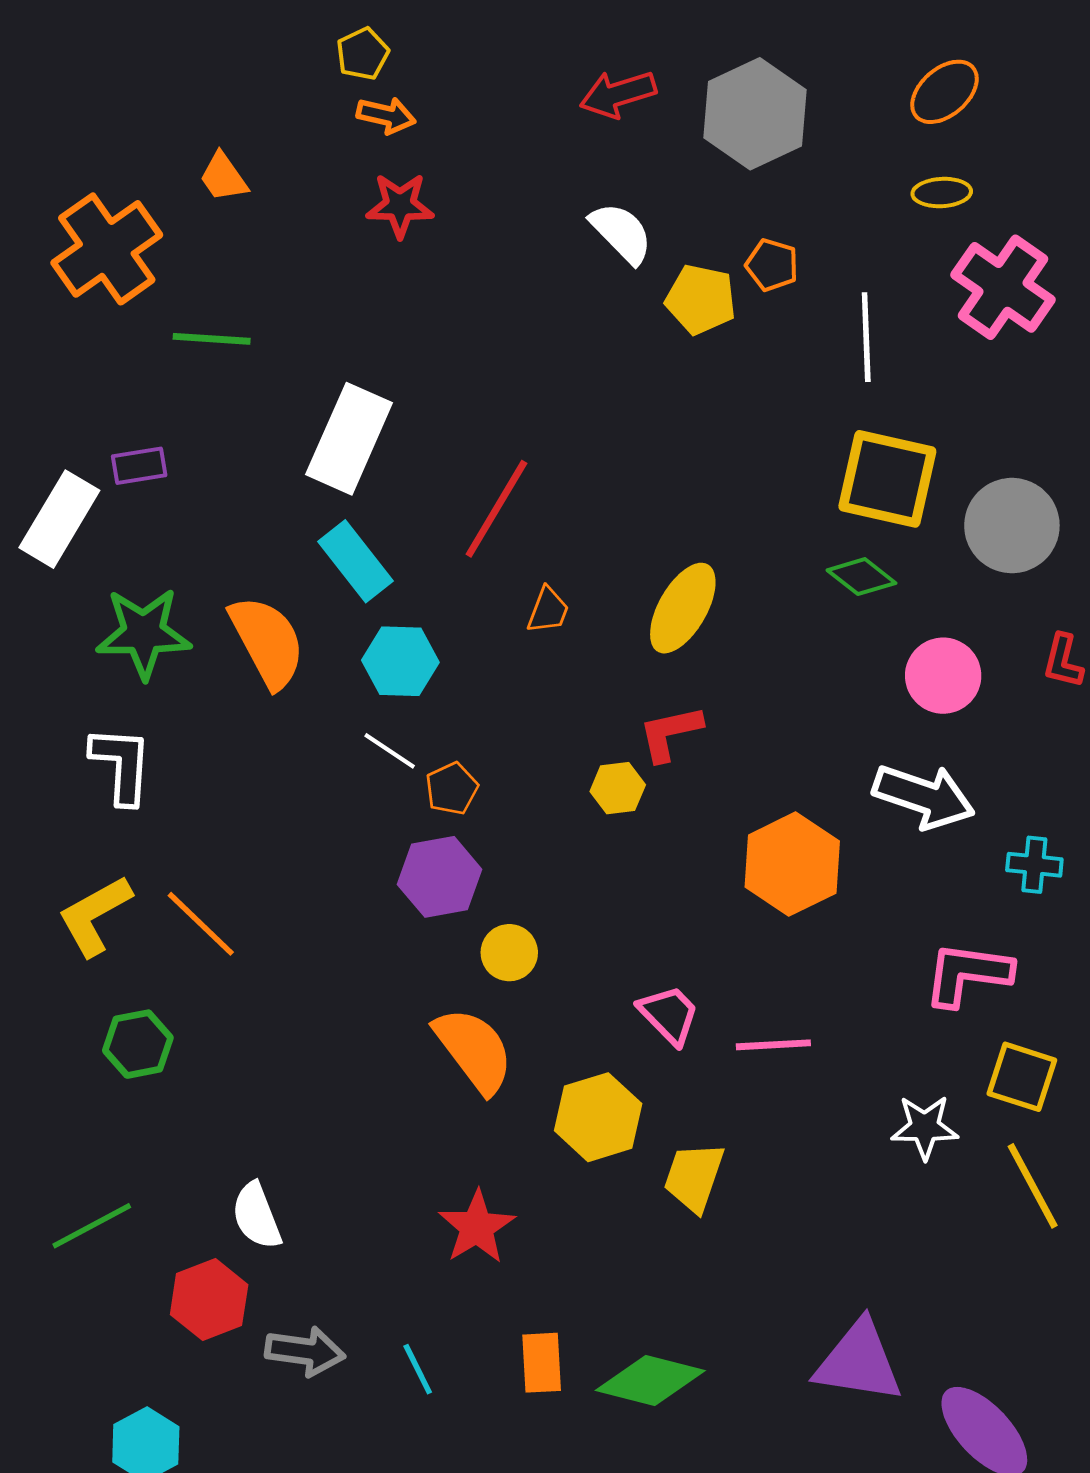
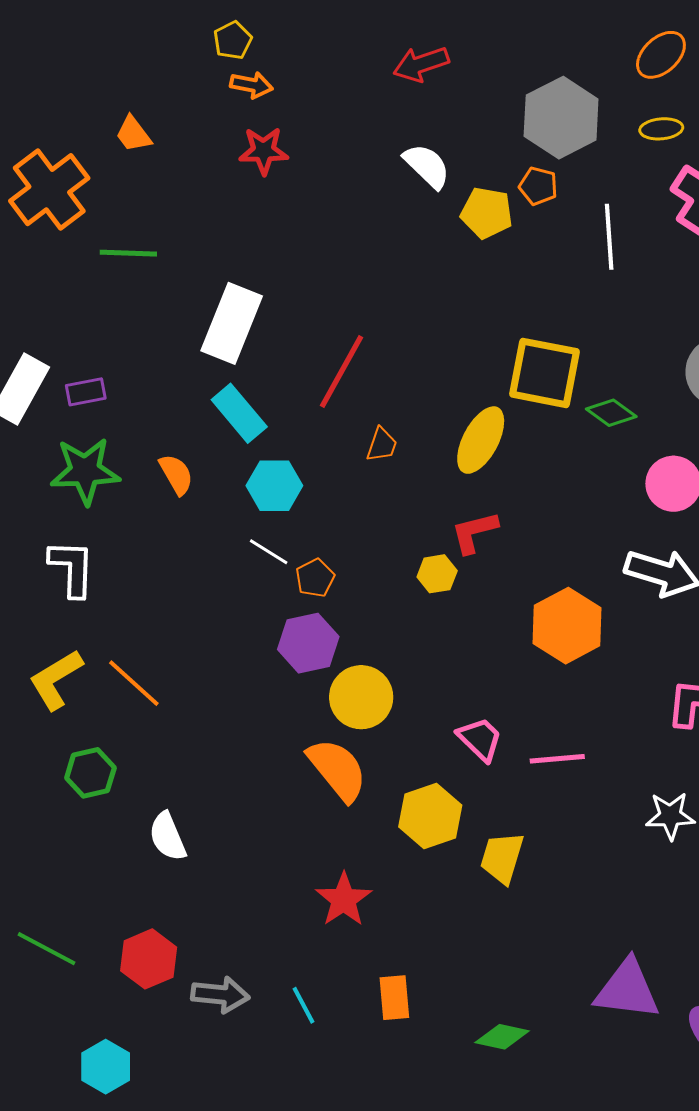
gray hexagon: (755, 114) -> (561, 118), moved
purple rectangle: (139, 466) -> (86, 392), moved
yellow square: (887, 479) -> (545, 373), moved
orange semicircle: (267, 642) -> (176, 474), size x0.6
yellow circle: (509, 953) -> (361, 697), size x1.5
white semicircle: (257, 1216) -> (168, 837), moved
green line: (92, 1226) -> (46, 949), moved, turned 58
green diamond: (650, 1381) -> (502, 1037), moved, size x0.7

